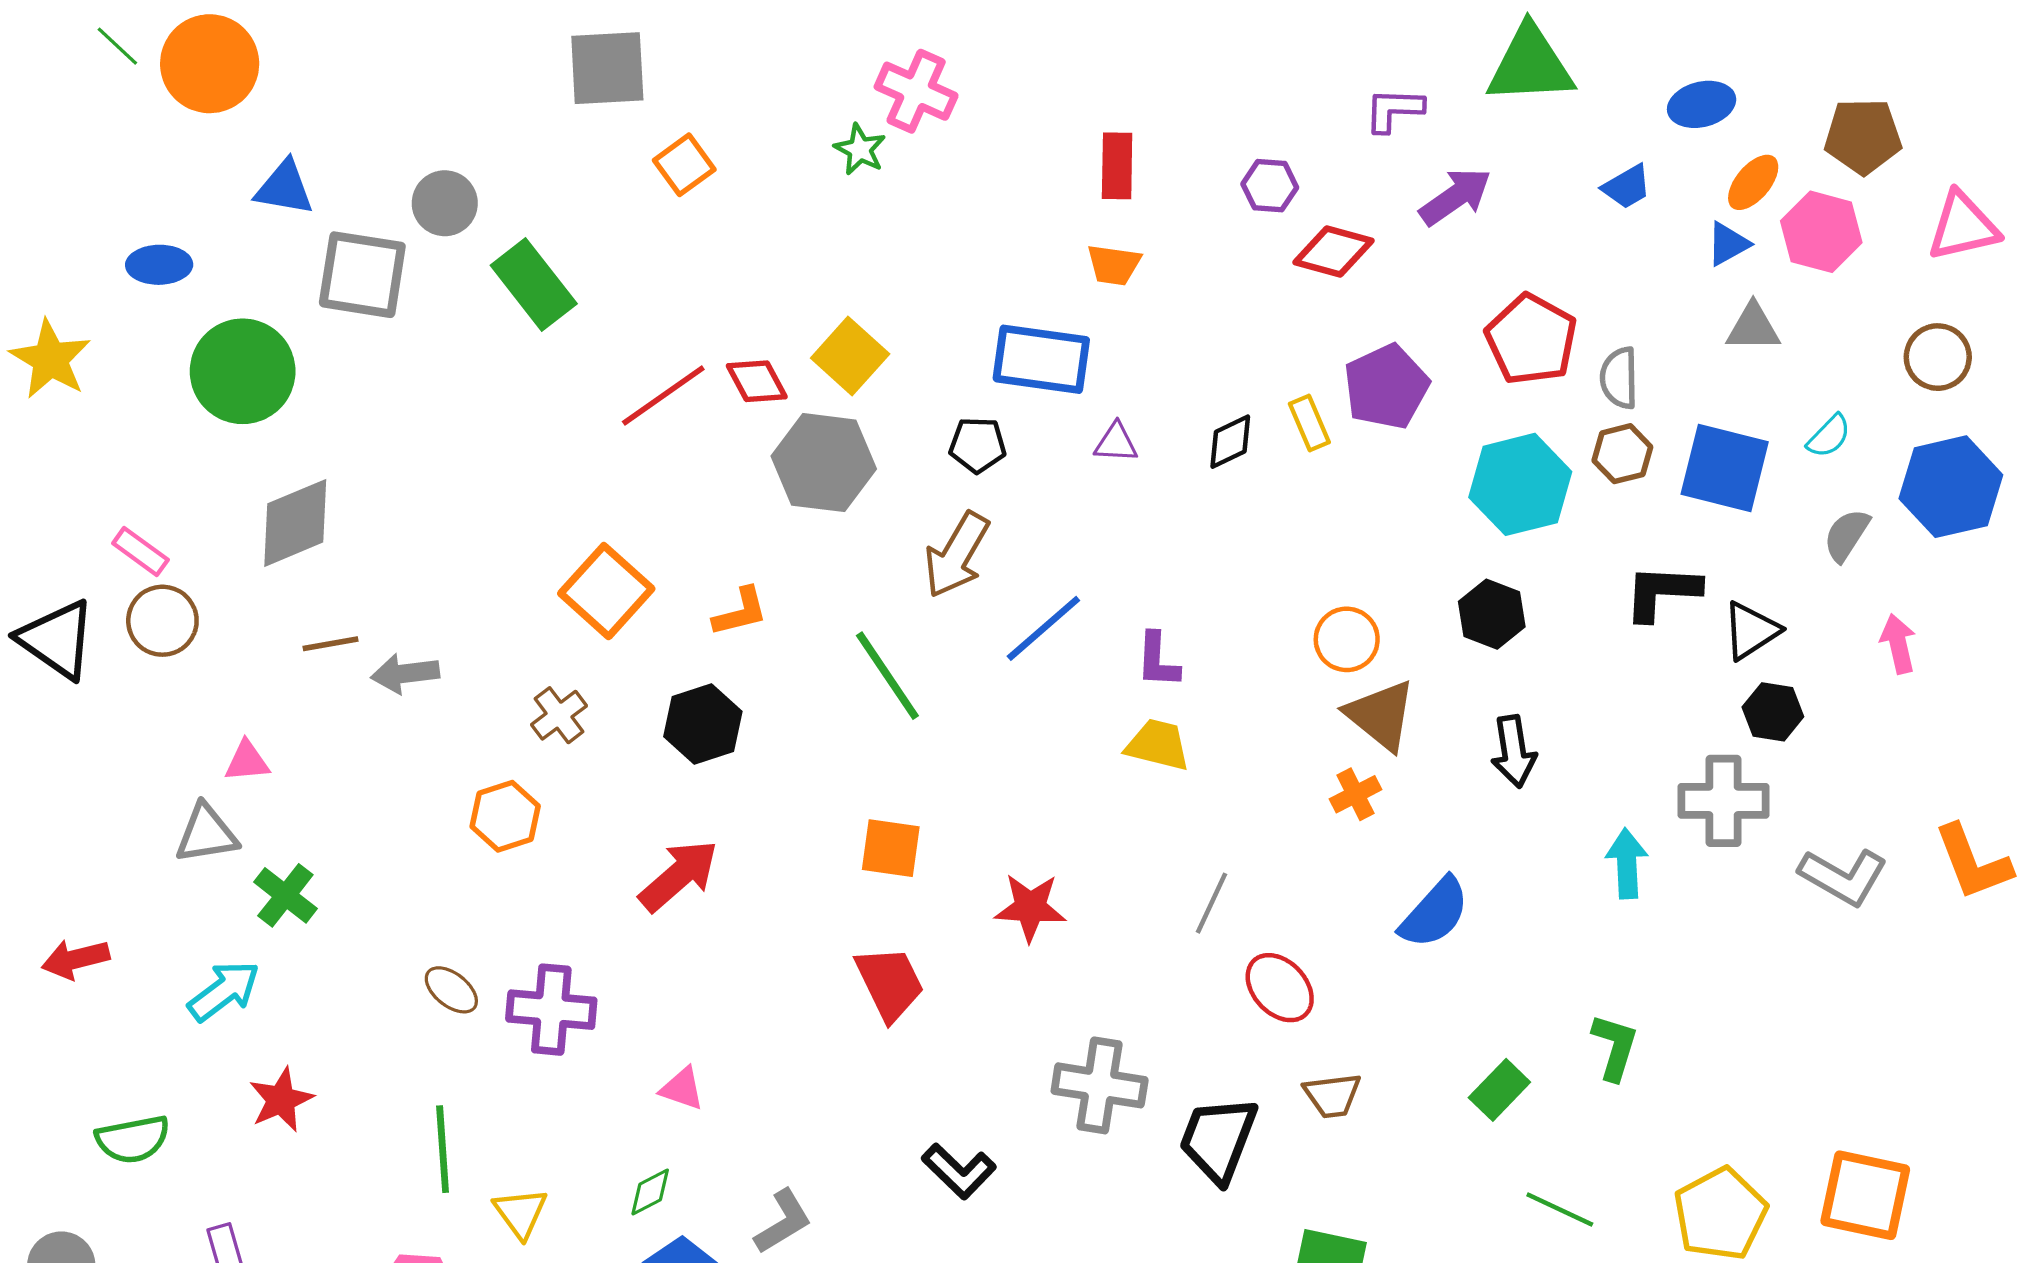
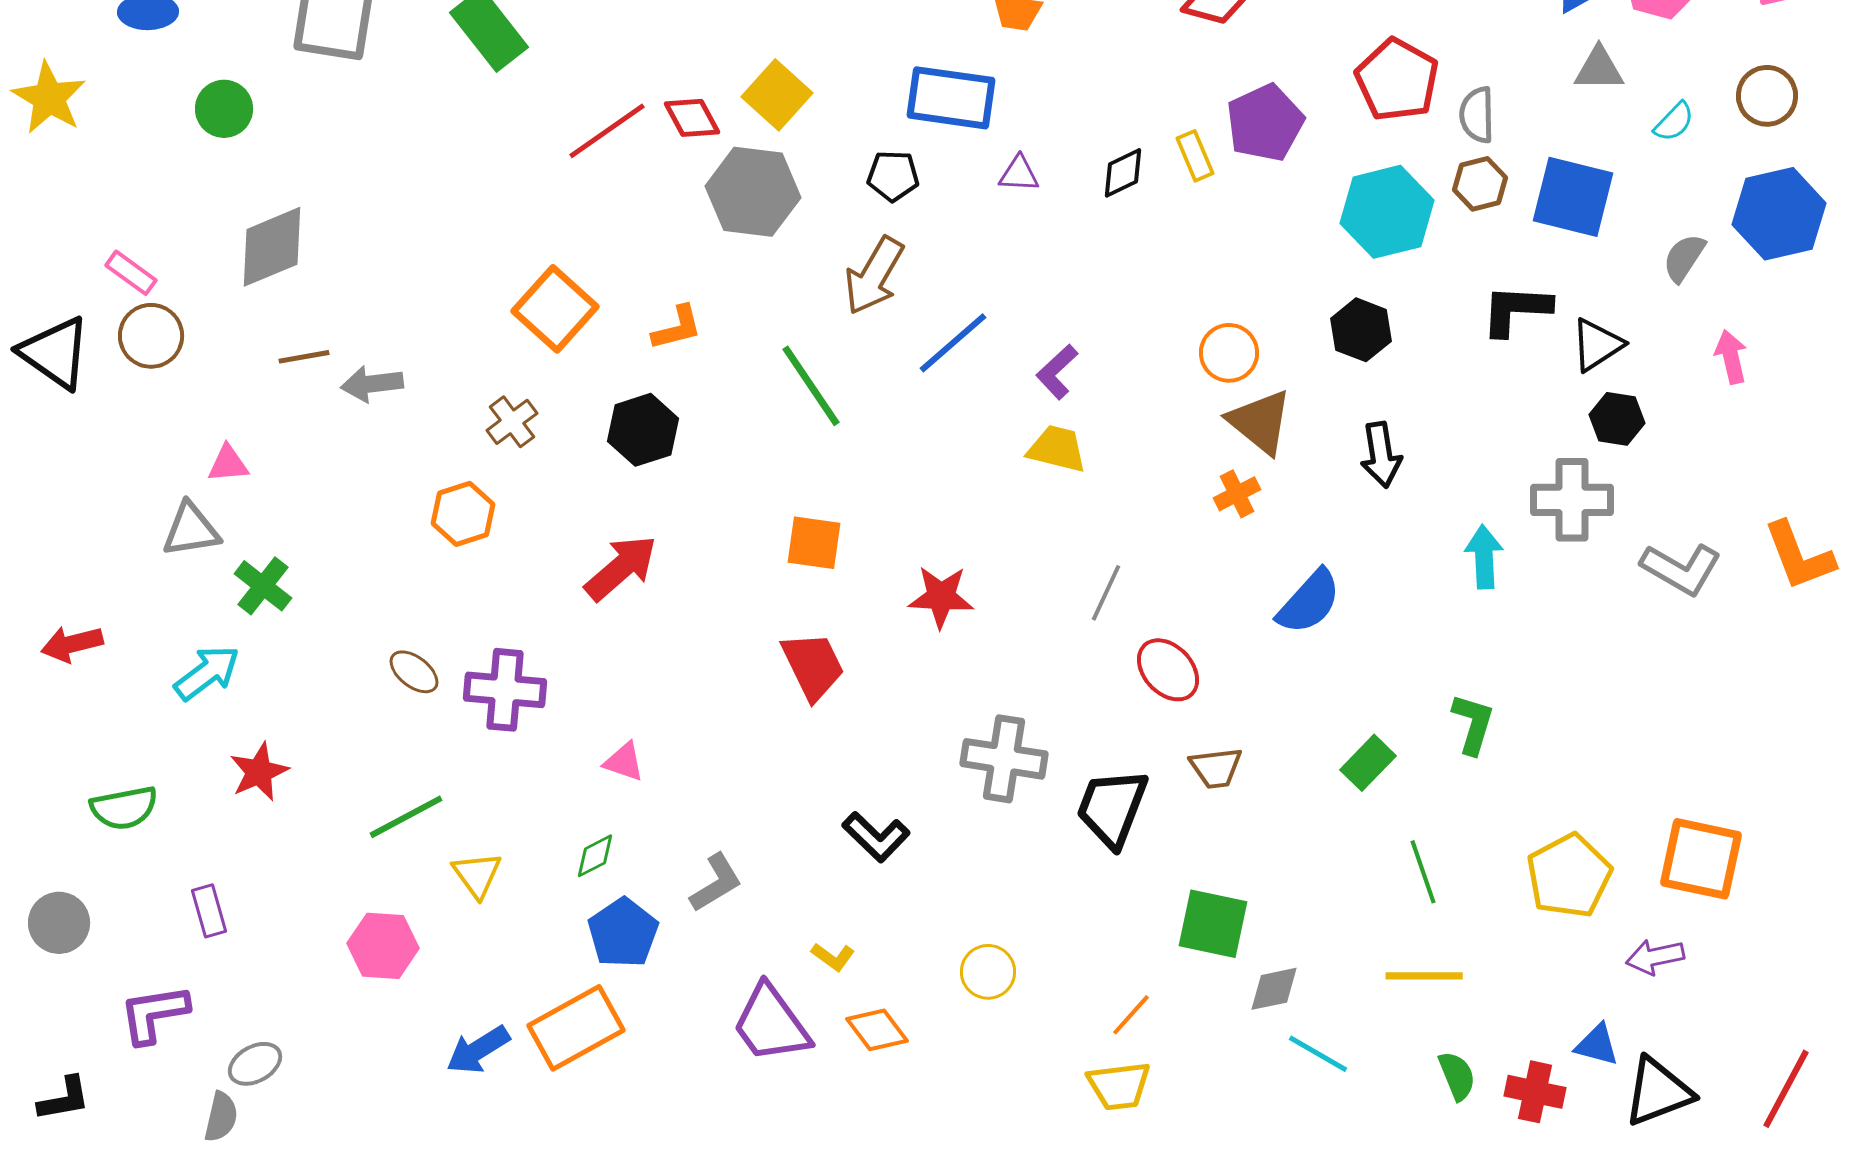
green circle: (243, 371) -> (224, 109), size x0.6
cyan semicircle: (1829, 436) -> (1674, 122), moved
purple L-shape: (1158, 660) -> (1057, 372), turned 44
green line: (443, 1149) -> (406, 817), turned 66
green line: (1560, 1210) -> (1423, 872), turned 46

